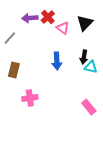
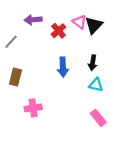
red cross: (48, 17) -> (58, 31), moved
pink triangle: (63, 28) -> (79, 22), moved
cyan triangle: (91, 67) -> (96, 85), moved

